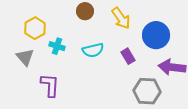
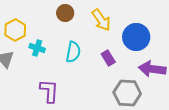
cyan semicircle: (93, 50) -> (73, 52), turned -65
purple L-shape: (50, 85) -> (49, 91), moved

